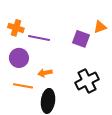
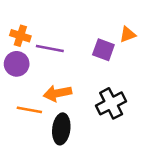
purple circle: (19, 58) -> (17, 64), moved
orange arrow: (45, 73) -> (57, 93), size x1.5

